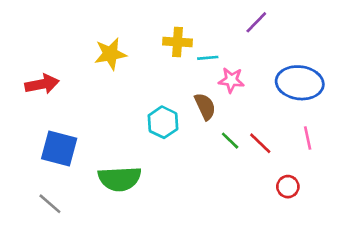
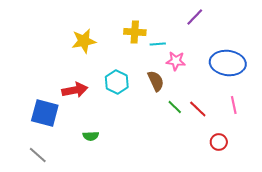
red arrow: (42, 84) -> (75, 90), moved
cyan hexagon: (163, 122) -> (117, 82), moved
green semicircle: (120, 179) -> (91, 136), size x0.5

